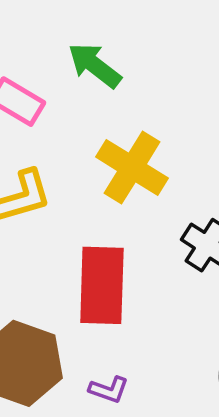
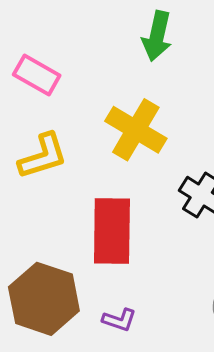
green arrow: (95, 65) -> (157, 36), moved, turned -114

